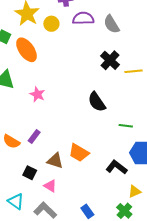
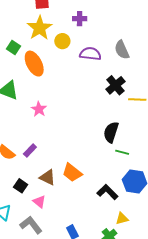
purple semicircle: (83, 18) -> (90, 54), moved
black semicircle: (97, 102) -> (111, 132), moved, turned 45

